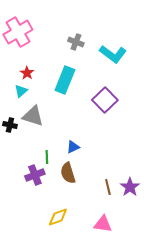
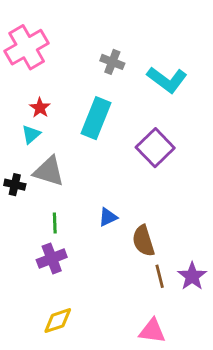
green line: (47, 157) -> (55, 223), moved
brown semicircle: (68, 173) -> (143, 241), moved
yellow diamond: (58, 217) -> (58, 321), moved

